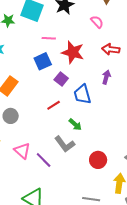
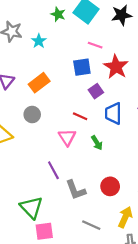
red line: (54, 105) -> (80, 116), turned 40
gray L-shape: (65, 144) -> (76, 190), moved
pink triangle: (22, 151) -> (67, 137), moved

